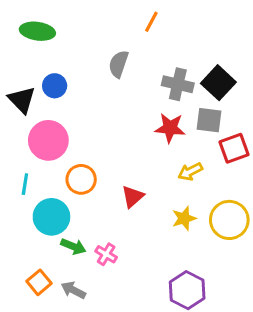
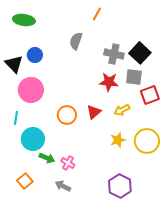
orange circle: (81, 179) -> (67, 115), moved
red triangle: (133, 197) -> (94, 112), moved
gray arrow: (73, 290) -> (63, 186), moved

